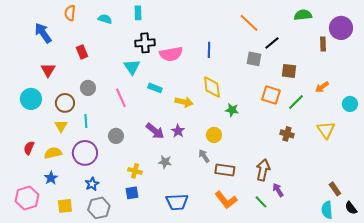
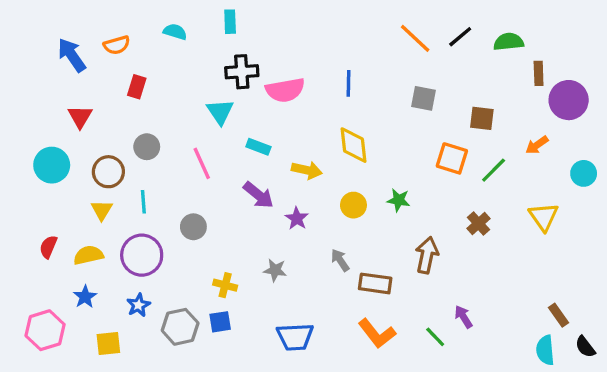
orange semicircle: (70, 13) -> (117, 45), moved, turned -112
green semicircle: (303, 15) -> (509, 42), moved
purple circle: (341, 28) -> (569, 100), moved
black line: (272, 43) -> (460, 37), moved
red rectangle: (82, 52) -> (137, 87), turned 40
green star: (232, 110) -> (399, 200), moved
purple arrow: (155, 131) -> (258, 195), moved
brown cross: (287, 134) -> (479, 223), turned 32
yellow circle: (214, 135) -> (353, 205), moved
brown arrow: (263, 170) -> (427, 255), moved
blue star: (92, 184) -> (138, 305), moved
gray hexagon: (99, 208) -> (180, 327), moved

